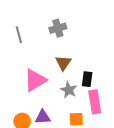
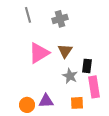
gray line: (19, 35) -> (28, 15), moved
pink triangle: (35, 80) -> (39, 53), moved

